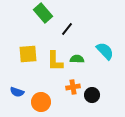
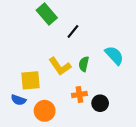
yellow square: (28, 54) -> (30, 80), moved
green semicircle: (77, 59) -> (84, 64), turned -80
yellow L-shape: (55, 61) -> (60, 66), turned -35

